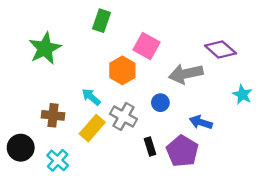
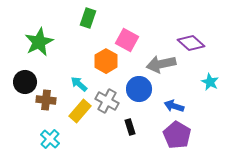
blue circle: (160, 103) -> (139, 89), size x1.6
black circle: (21, 148) -> (25, 82), moved
purple pentagon: (182, 151) -> (177, 135), moved

